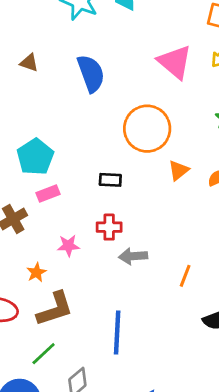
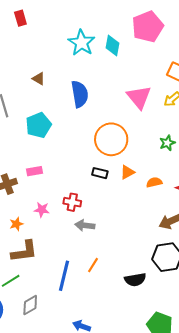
cyan pentagon: (35, 157) -> (39, 125), moved
black rectangle: (110, 180) -> (100, 173), moved
orange line: (185, 276) -> (93, 265), moved

